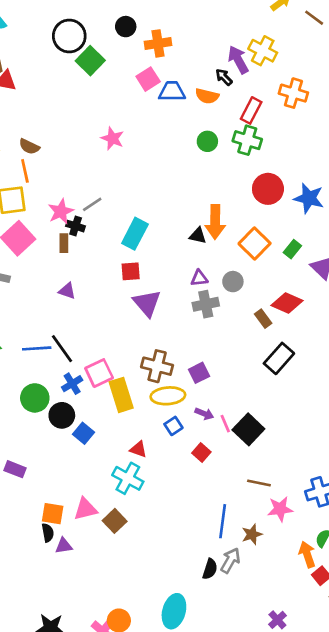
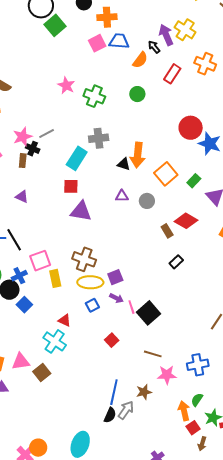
blue trapezoid: (172, 91) -> (119, 41), moved
orange semicircle: (207, 96) -> (140, 60), turned -72
green cross: (247, 140) -> (94, 96), moved
red circle: (268, 189) -> (191, 128), moved
purple triangle: (147, 303) -> (81, 211), turned -45
gray cross: (206, 304) -> (99, 138), moved
black rectangle: (279, 358) -> (176, 262), size x0.6
purple square: (199, 373) -> (115, 277), moved
blue cross: (72, 384) -> (19, 276), moved
yellow rectangle: (121, 395) -> (55, 278), size x0.7
red square: (201, 453) -> (112, 340), moved
blue line: (223, 521) -> (114, 392), moved

